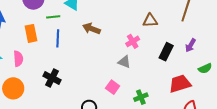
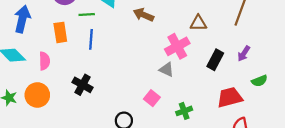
brown arrow: (91, 29) -> (144, 15), moved
pink cross: (133, 41) -> (177, 46), size x1.5

